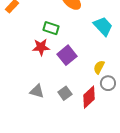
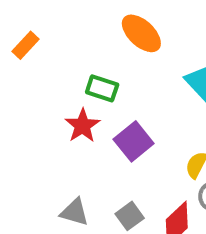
red star: (41, 47) -> (82, 126), turned -30

